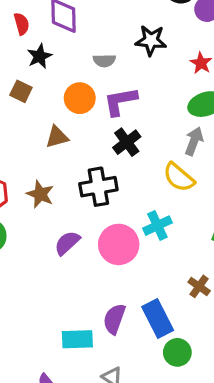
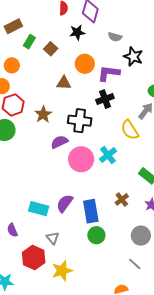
black star: (151, 40) -> (133, 57), moved
black star: (39, 56) -> (77, 32), moved
gray semicircle: (104, 61) -> (115, 37), moved
cyan cross: (157, 226) -> (108, 155), turned -30
purple semicircle: (67, 243) -> (59, 142), moved

